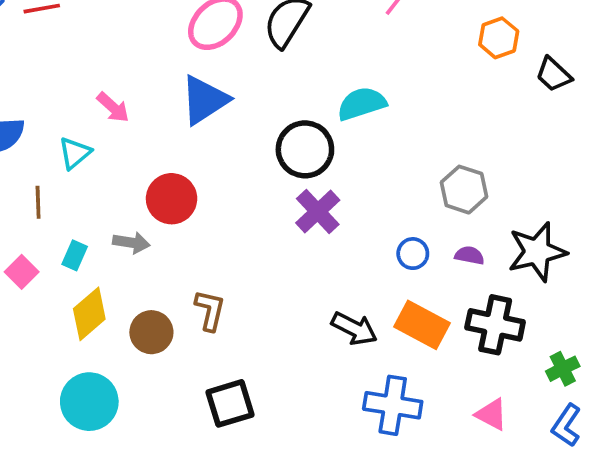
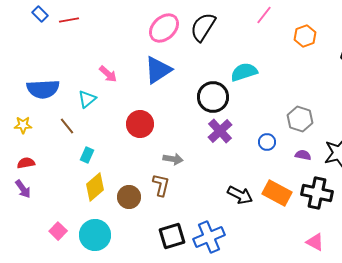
orange hexagon: (499, 38) -> (305, 36), moved
brown line: (38, 202) -> (67, 126), turned -36
gray arrow: (131, 243) -> (173, 159), moved
blue circle: (413, 254) -> (267, 142), moved
pink square: (22, 272) -> (58, 231), moved
blue cross: (393, 405) -> (209, 237), moved, turned -32

